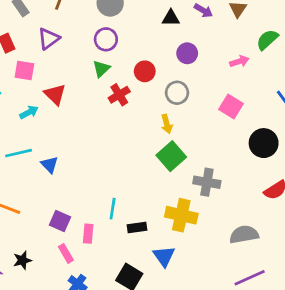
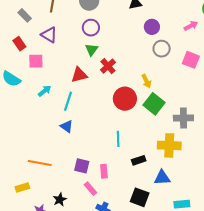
purple triangle: (49, 39) -> (49, 35), turned -42
red circle: (145, 71) -> (125, 99), moved, size x1.5
gray circle: (177, 93) -> (162, 49), moved
red triangle: (55, 94) -> (79, 75), moved, turned -48
cyan line: (19, 153) -> (68, 101), moved, turned -48
cyan line: (113, 209) -> (118, 139), moved
blue triangle: (164, 256) -> (162, 178), turned -48

